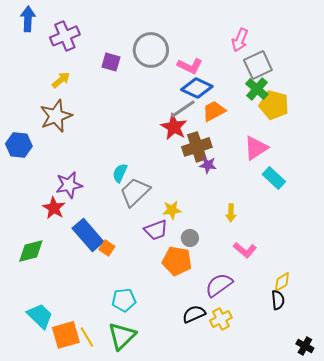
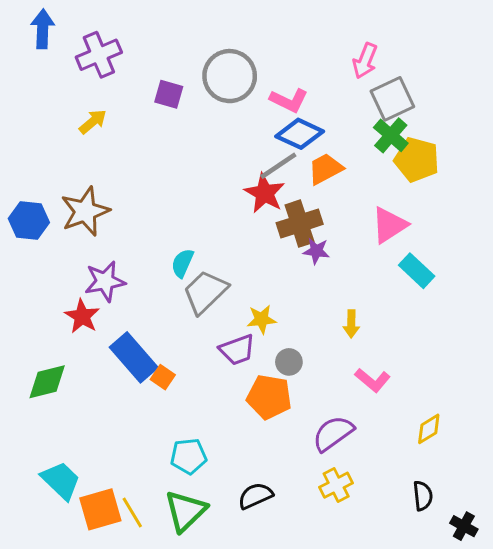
brown star: (56, 116) -> (85, 211), moved
black semicircle: (278, 300) -> (423, 496), moved
black semicircle: (194, 314) -> (255, 496), moved

